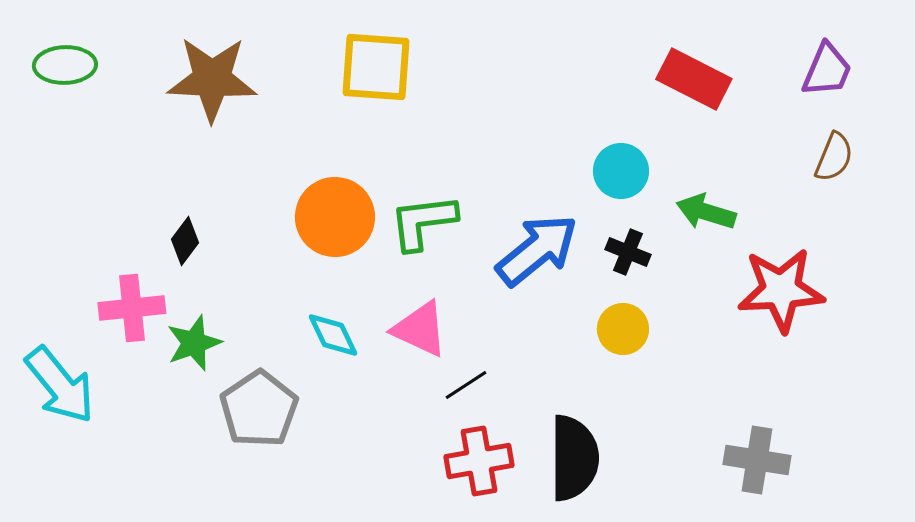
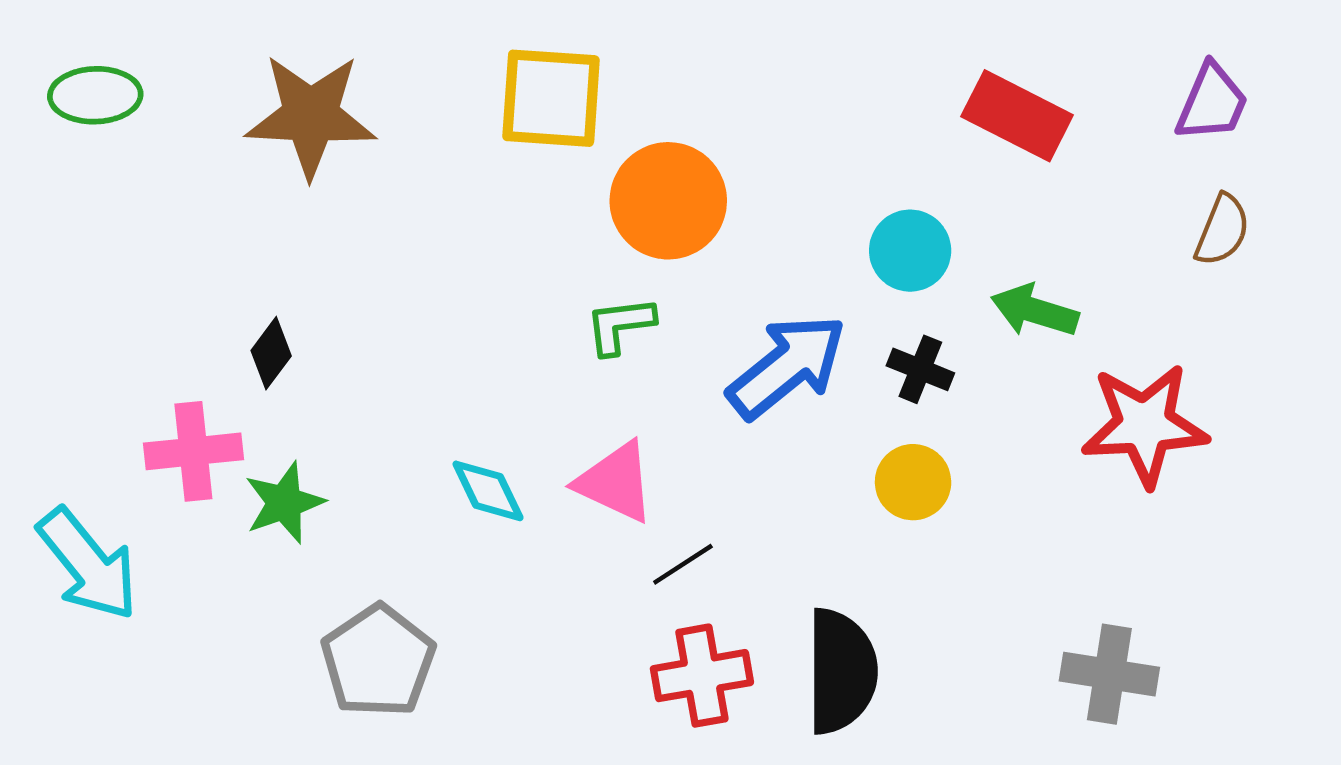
orange circle: (335, 217) -> (668, 201), moved
green L-shape: (423, 222) -> (620, 325), size x0.7
gray pentagon: (259, 409) -> (378, 661), moved

